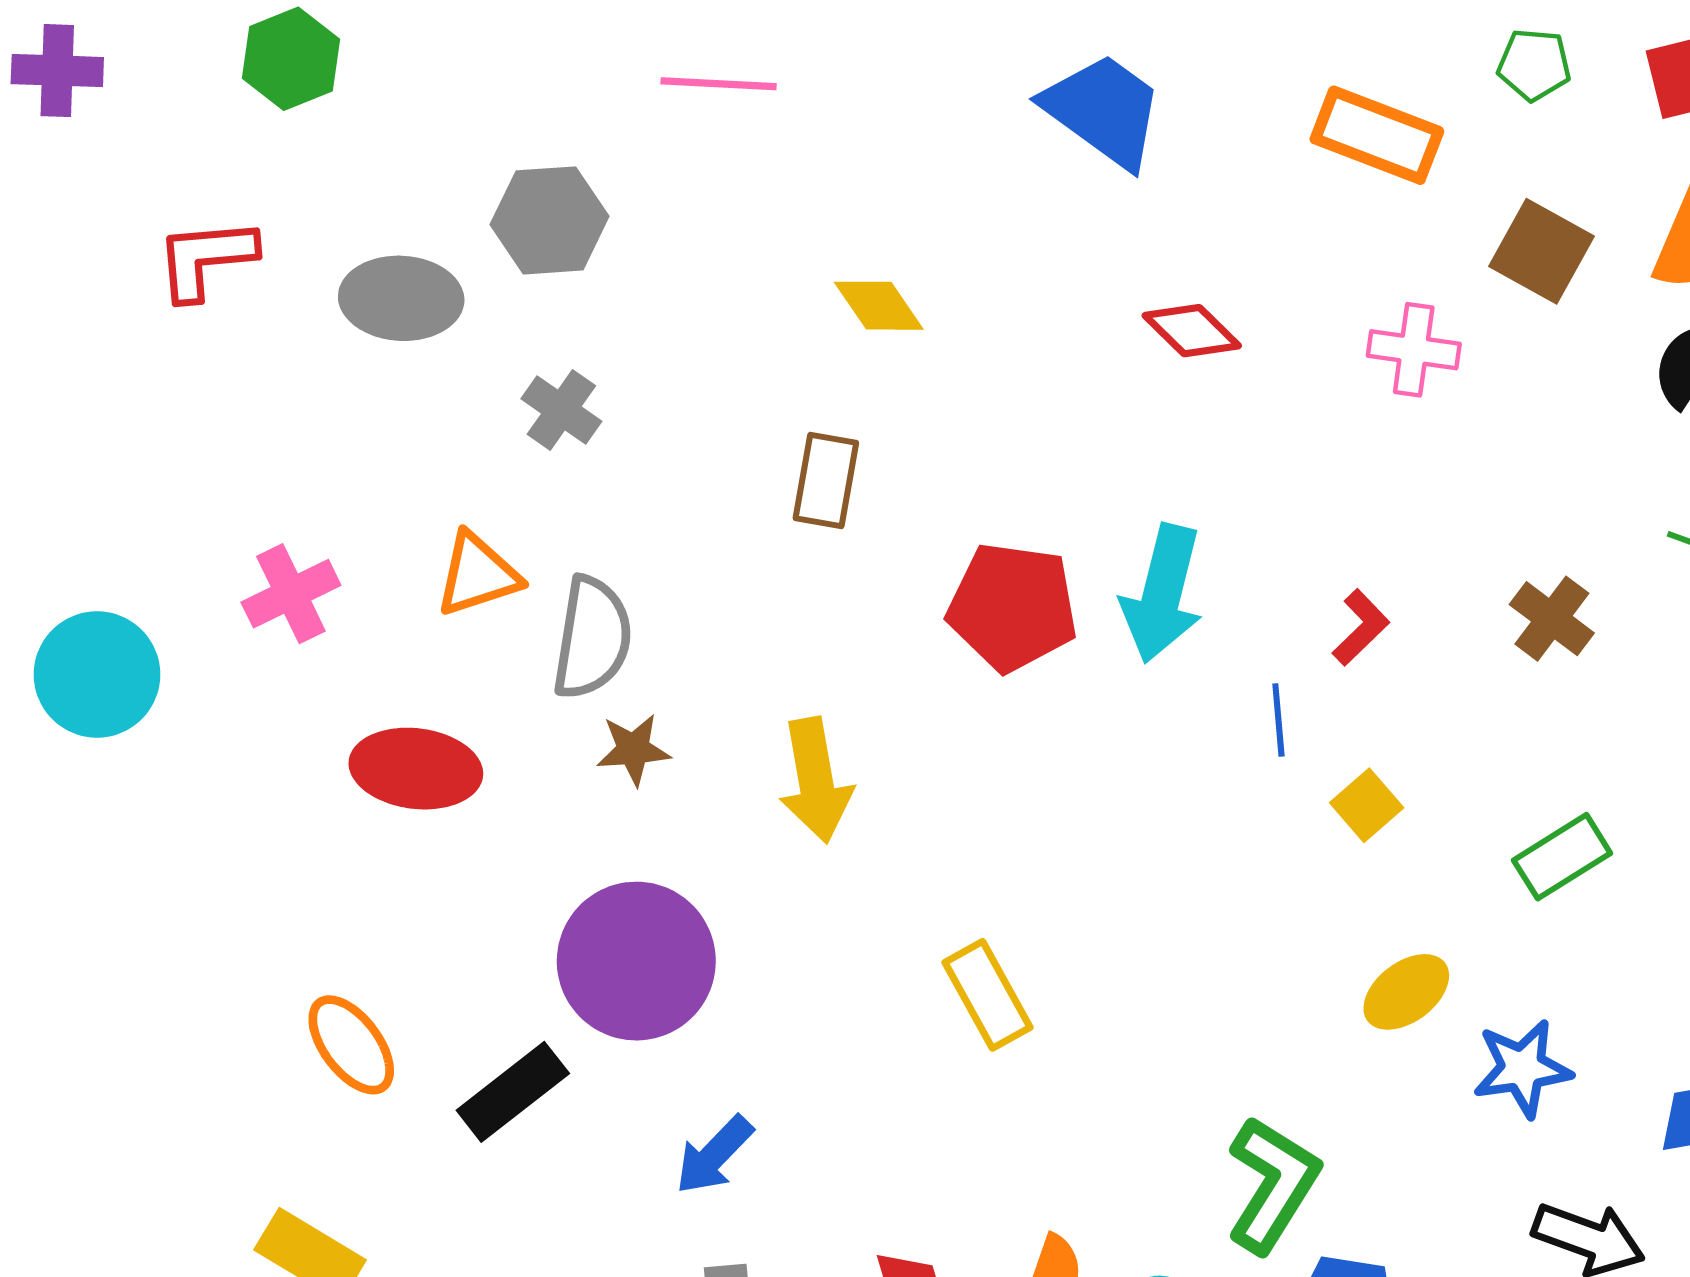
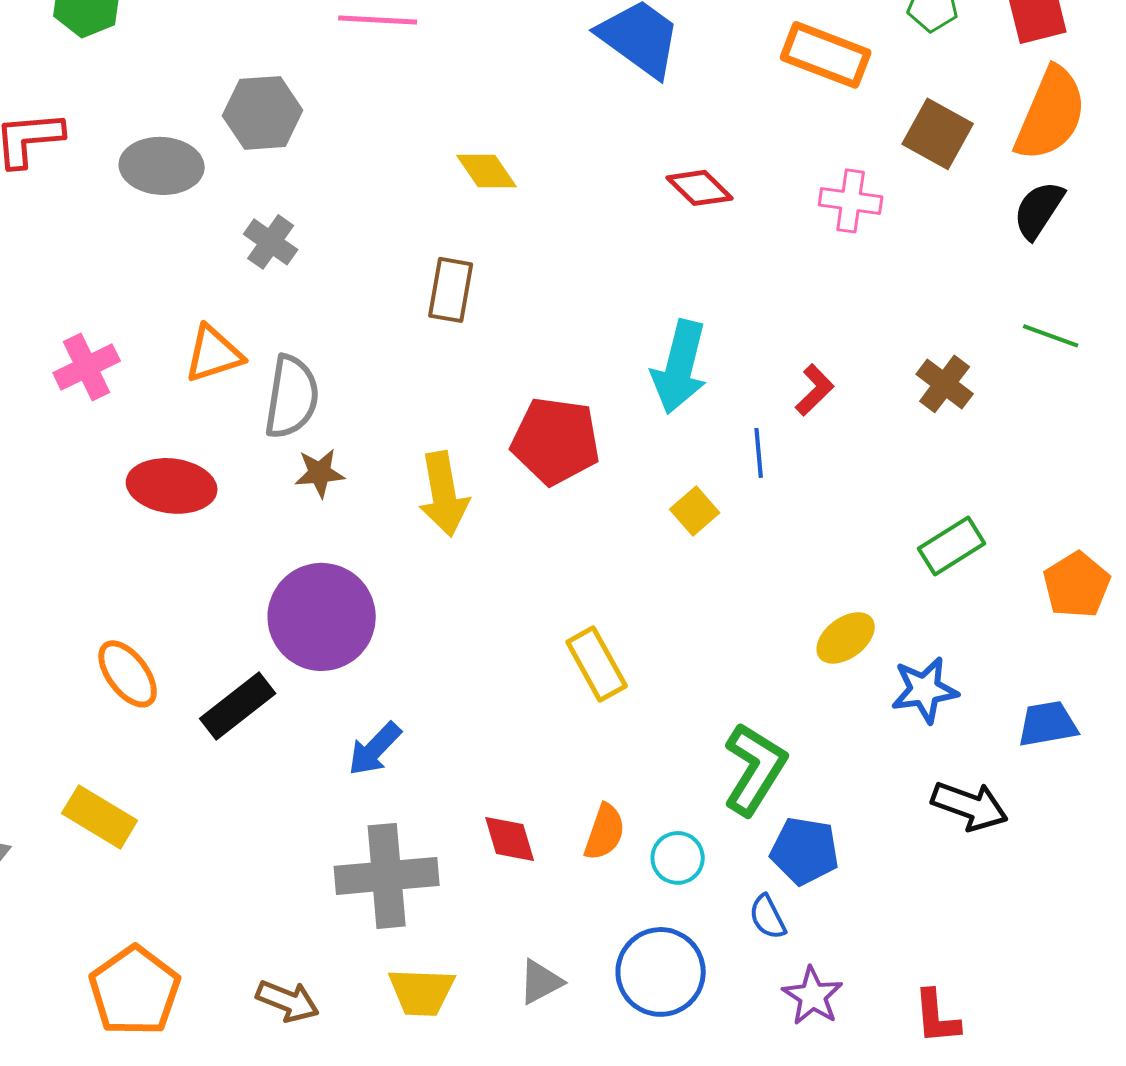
red pentagon: (1012, 607) -> (556, 441), moved
yellow square: (1367, 805) -> (695, 511), moved
yellow rectangle: (987, 995) -> (597, 664), moved

